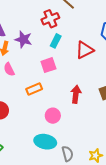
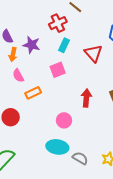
red triangle: (85, 50) -> (93, 53), turned -42
orange rectangle: (34, 89) -> (33, 93), moved
gray semicircle: (67, 154) -> (80, 158), turned -42

